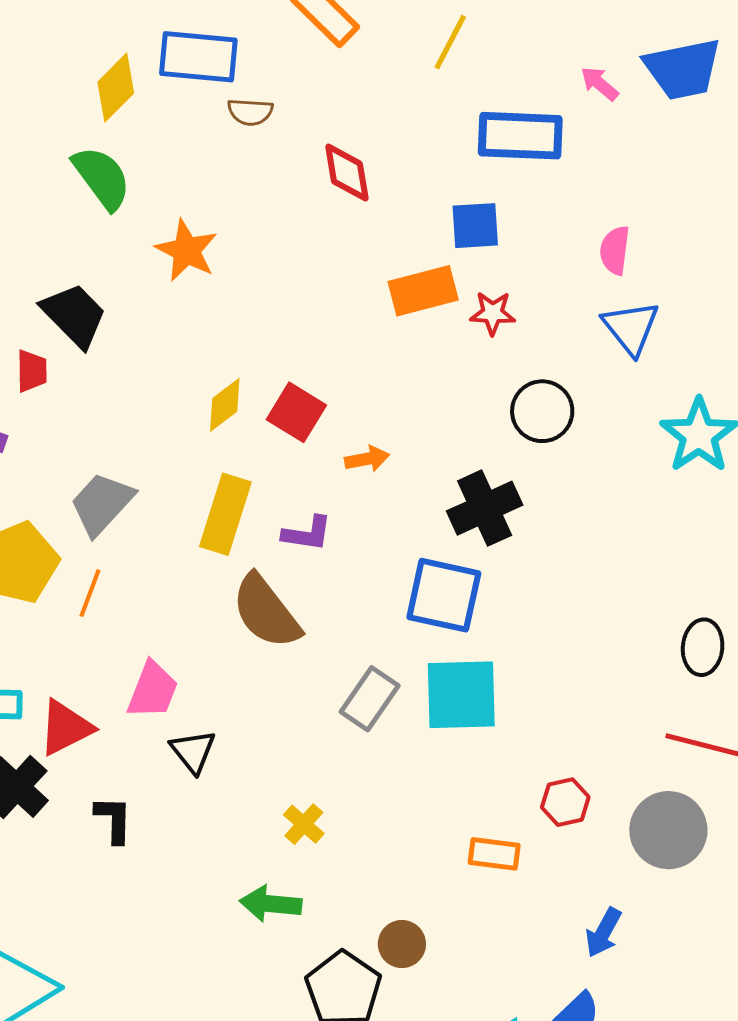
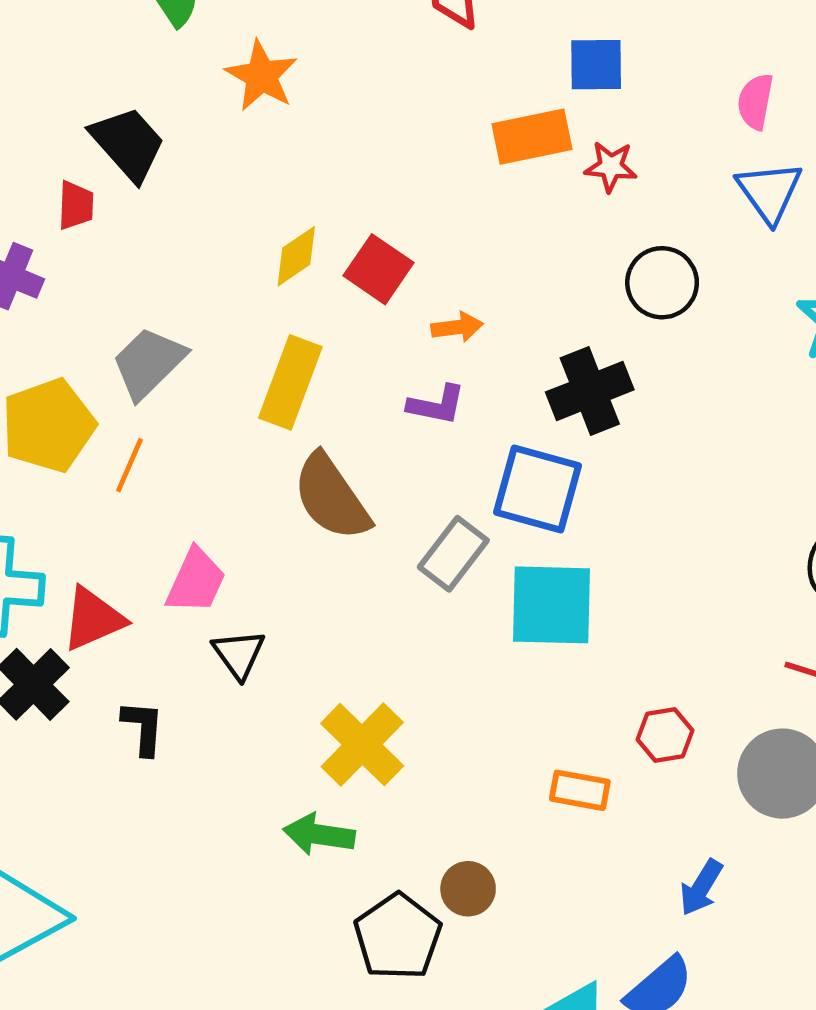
purple L-shape: (307, 534) -> (437, 405), moved
gray rectangle: (370, 699) -> (453, 554), moved
yellow cross: (304, 824) -> (362, 745), size x1.8

